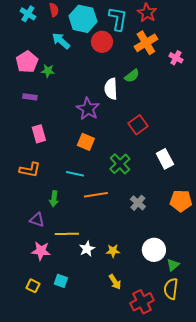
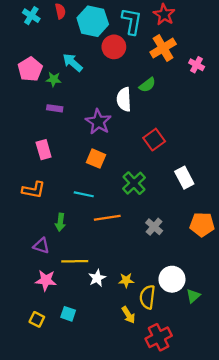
cyan arrow: (61, 41) -> (73, 63), moved
purple rectangle: (30, 97) -> (55, 108), moved
yellow semicircle: (171, 289) -> (147, 297), moved

